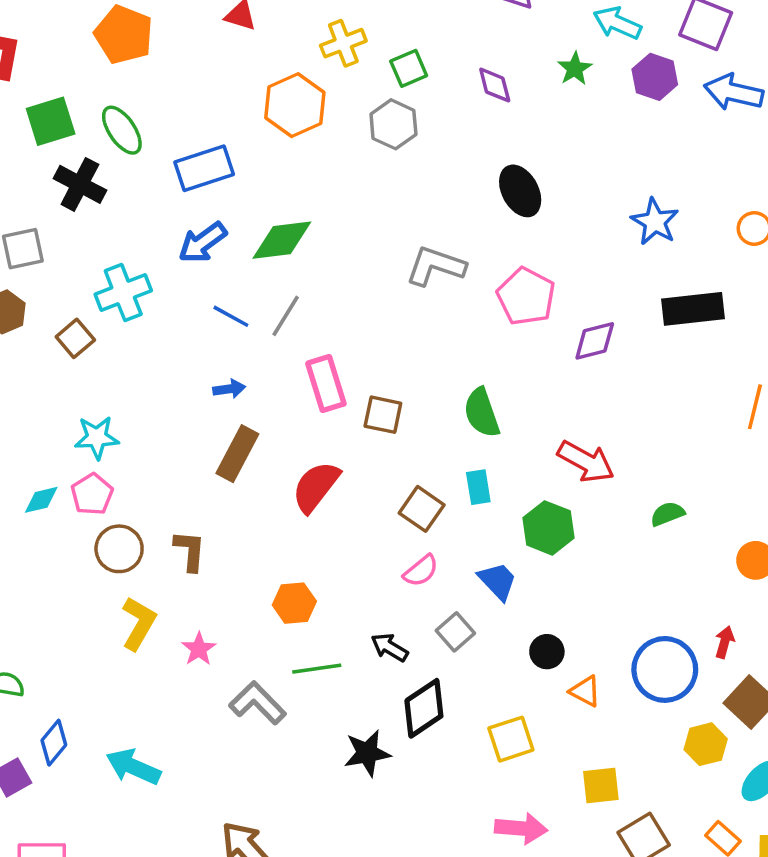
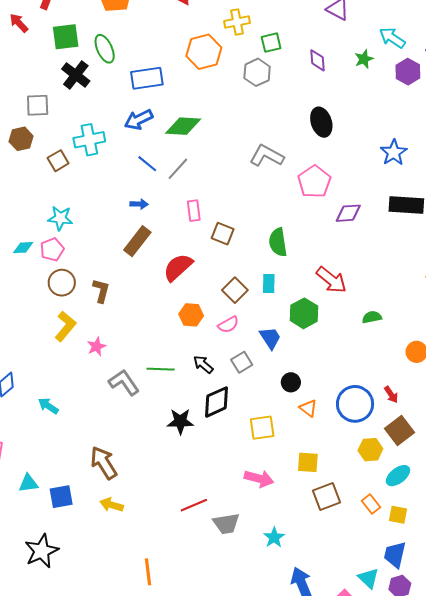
pink rectangle: (326, 384) -> (194, 211), size x0.7
orange hexagon: (294, 603) -> (191, 315), moved
red arrow: (725, 642) -> (391, 394), turned 120
cyan arrow: (133, 767) -> (48, 406), size x0.7

